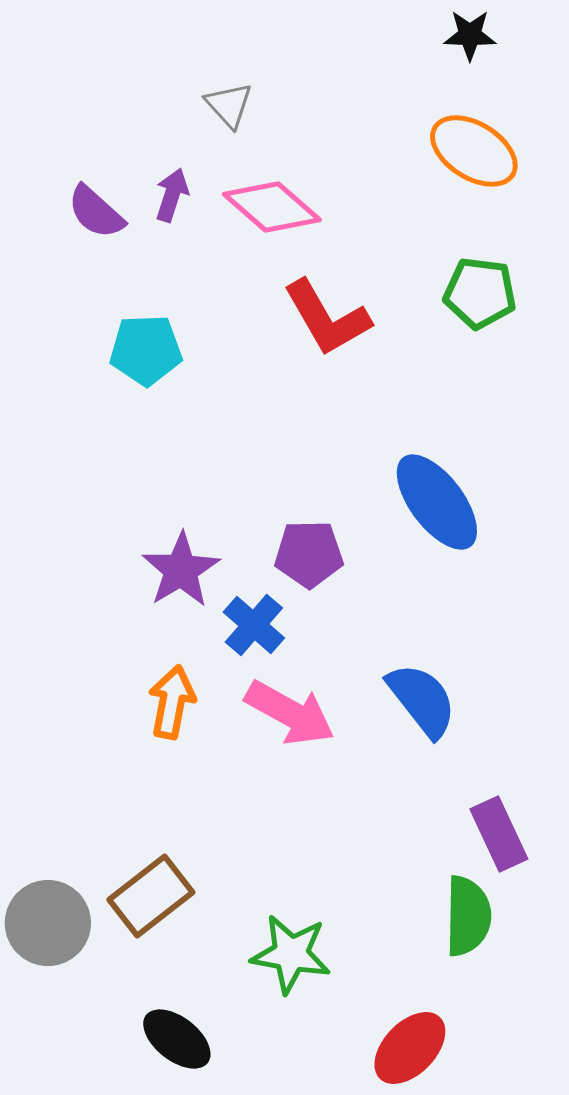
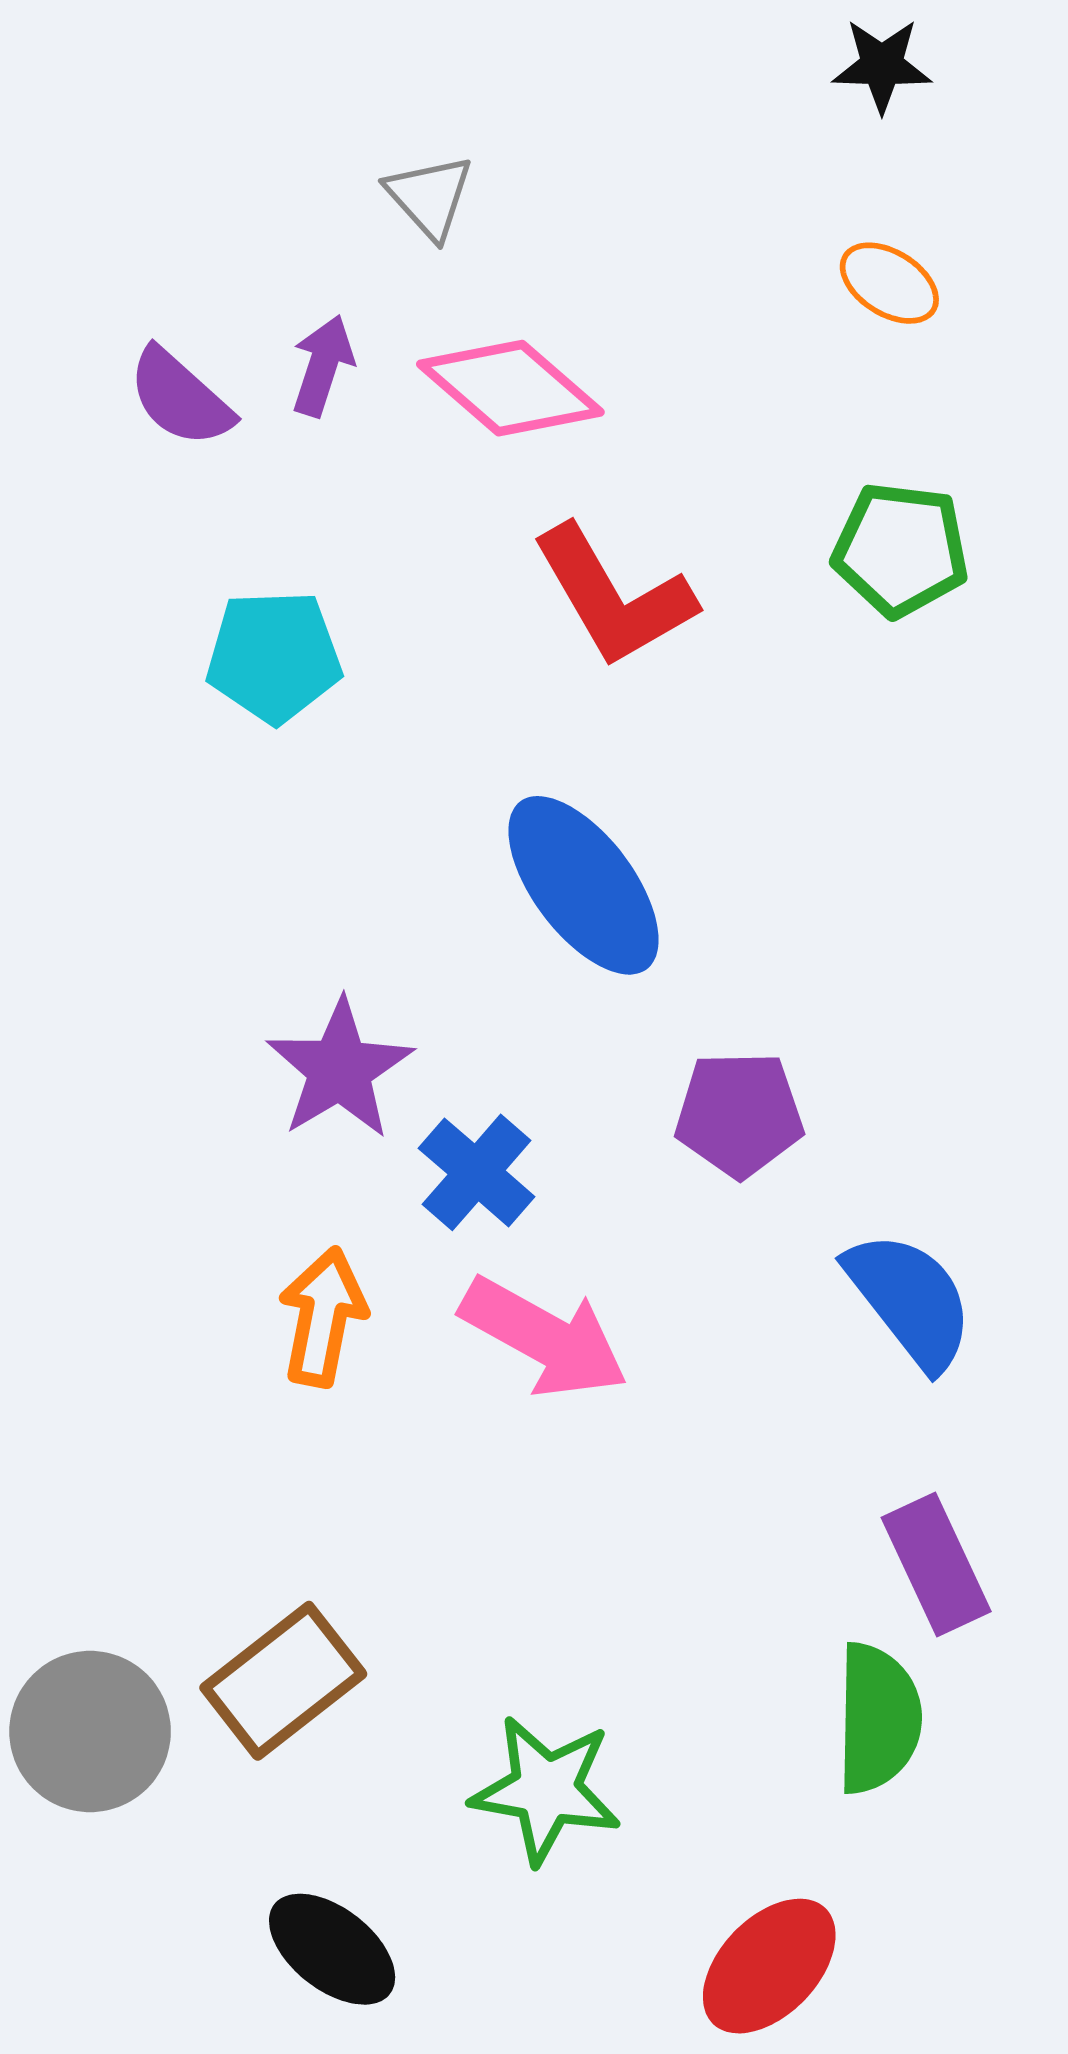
orange ellipse: (474, 151) -> (889, 283), size x0.6
blue ellipse: (437, 502) -> (583, 885), moved
purple pentagon: (309, 554) -> (739, 1114), moved
blue semicircle: (422, 700) -> (910, 1300), moved

